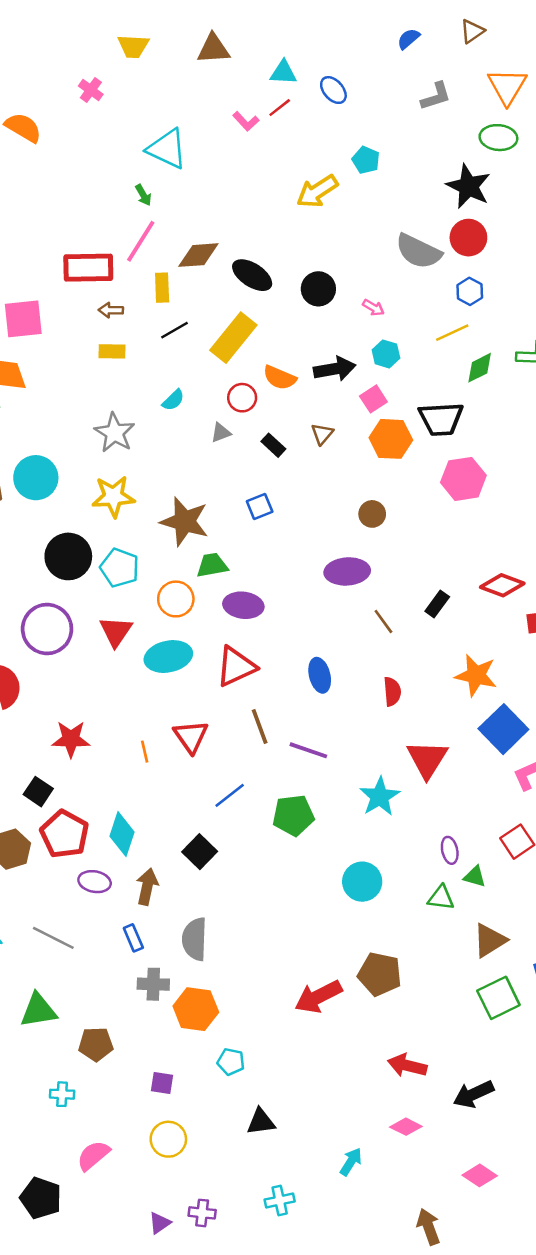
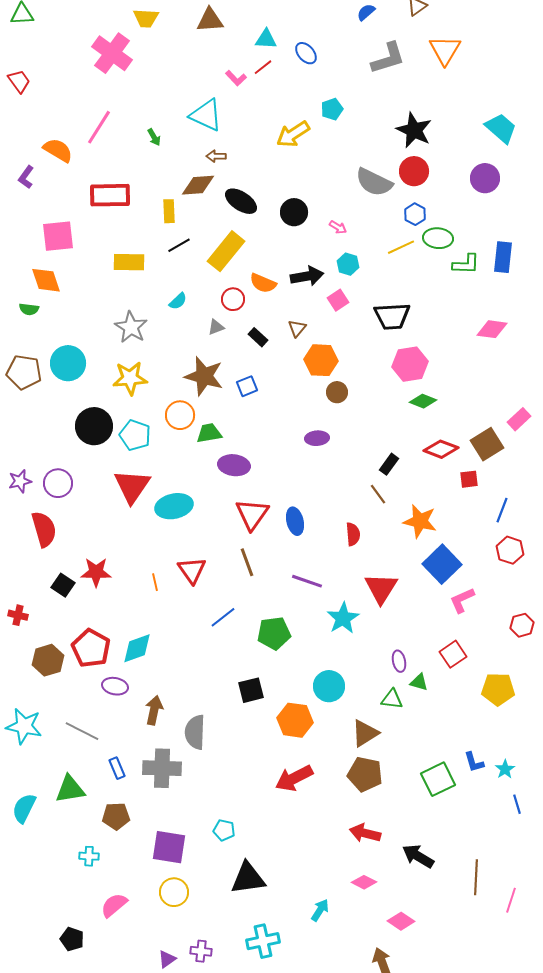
pink cross: (91, 90) -> (112, 53), size x2.0
gray L-shape: (436, 96) -> (388, 58), size x1.4
orange semicircle: (23, 128) -> (58, 150), moved
green ellipse: (498, 138) -> (438, 238), moved
cyan triangle: (167, 149) -> (206, 115), moved
cyan pentagon: (366, 160) -> (332, 109), turned 30
pink line: (141, 241) -> (99, 127), moved
brown arrow: (111, 310) -> (216, 156), moved
yellow rectangle: (112, 351) -> (129, 262), size x1.4
green diamond: (480, 368) -> (423, 401), moved, turned 48
orange hexagon: (391, 439) -> (321, 360), moved
brown star: (185, 521) -> (204, 376), moved
purple ellipse: (347, 571) -> (317, 438), size x0.7
orange circle: (176, 599) -> (180, 415), moved
brown line: (383, 621) -> (378, 494), moved
purple circle: (47, 629) -> (58, 483), moved, size x0.7
red triangle: (116, 632) -> (132, 486), size x1.4
red triangle: (236, 667) -> (252, 514), moved, turned -30
purple line: (308, 750) -> (307, 581), moved
black square: (38, 792) -> (63, 585), moved
cyan diamond: (122, 834) -> (137, 648), turned 52
black square: (200, 852) -> (251, 690), moved, turned 32
brown arrow: (147, 887) -> (154, 710), moved
blue rectangle: (133, 938) -> (117, 768), moved
brown triangle: (490, 940) -> (365, 733), moved
brown pentagon: (380, 974) -> (365, 774), moved
gray cross: (153, 984) -> (162, 768), size x1.5
orange hexagon: (196, 1009) -> (295, 720), moved
purple square: (162, 1083) -> (169, 847), size x1.8
black arrow: (473, 1094) -> (418, 856), turned 56
black triangle: (261, 1122) -> (248, 878), size x1.5
pink diamond: (480, 1175) -> (401, 921), moved
black pentagon: (41, 1198) -> (72, 939), size x0.7
cyan cross: (280, 1200) -> (263, 941), size x1.4

